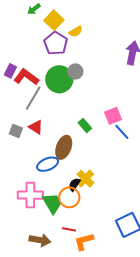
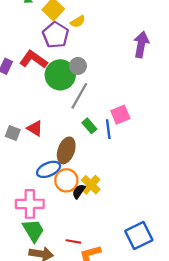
red L-shape: (26, 77) -> (34, 59), moved
gray line: (33, 98) -> (79, 96), moved
blue line: (122, 132) -> (108, 129), moved, turned 36
orange circle: (69, 197) -> (66, 180), moved
green trapezoid: (52, 203) -> (33, 231), moved

